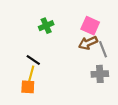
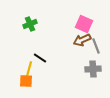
green cross: (46, 26) -> (30, 24), moved
black line: (33, 60) -> (40, 58), moved

